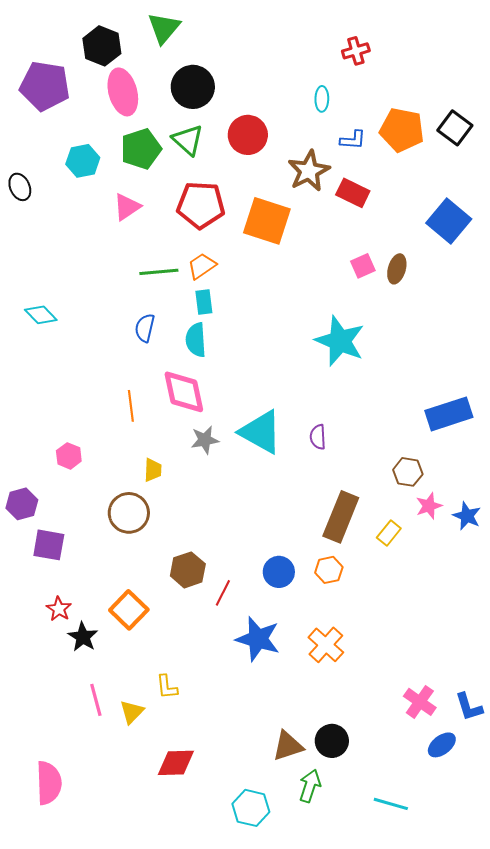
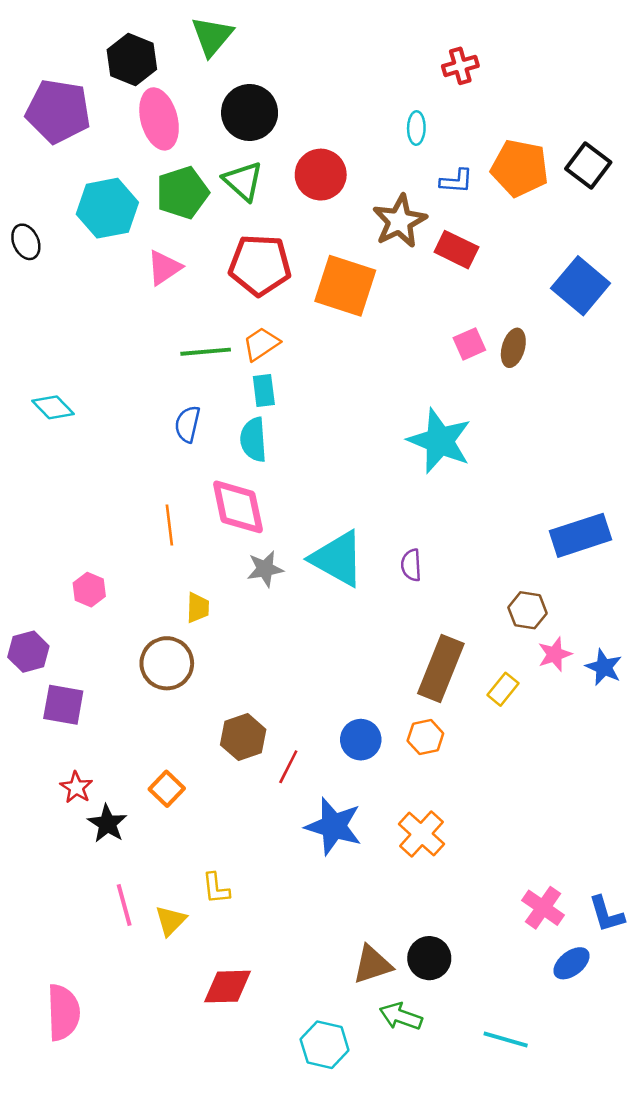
cyan hexagon: (83, 161) -> (107, 208), size x1.4
orange square: (129, 610) -> (167, 789), size x0.7
green arrow: (310, 786) -> (401, 1016), turned -88

